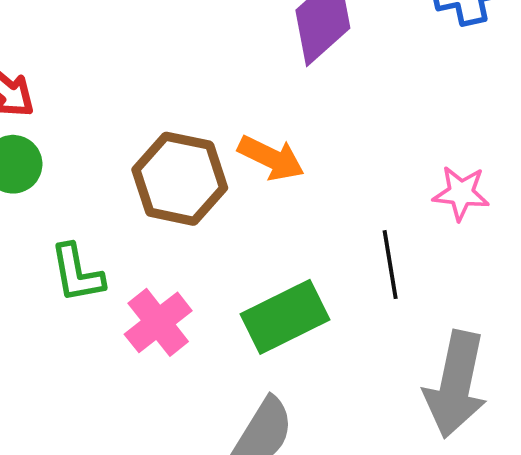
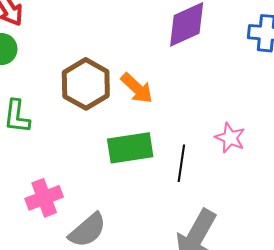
green rectangle: (285, 317) -> (130, 148), moved
pink cross: (158, 322) -> (44, 198), moved

